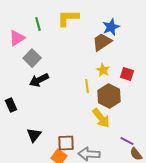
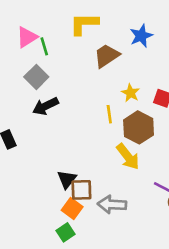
green line: (38, 24) -> (44, 46), moved
pink triangle: (17, 38) -> (27, 37), moved
brown trapezoid: (102, 42) -> (107, 56), moved
black triangle: (34, 135) -> (67, 179), moved

